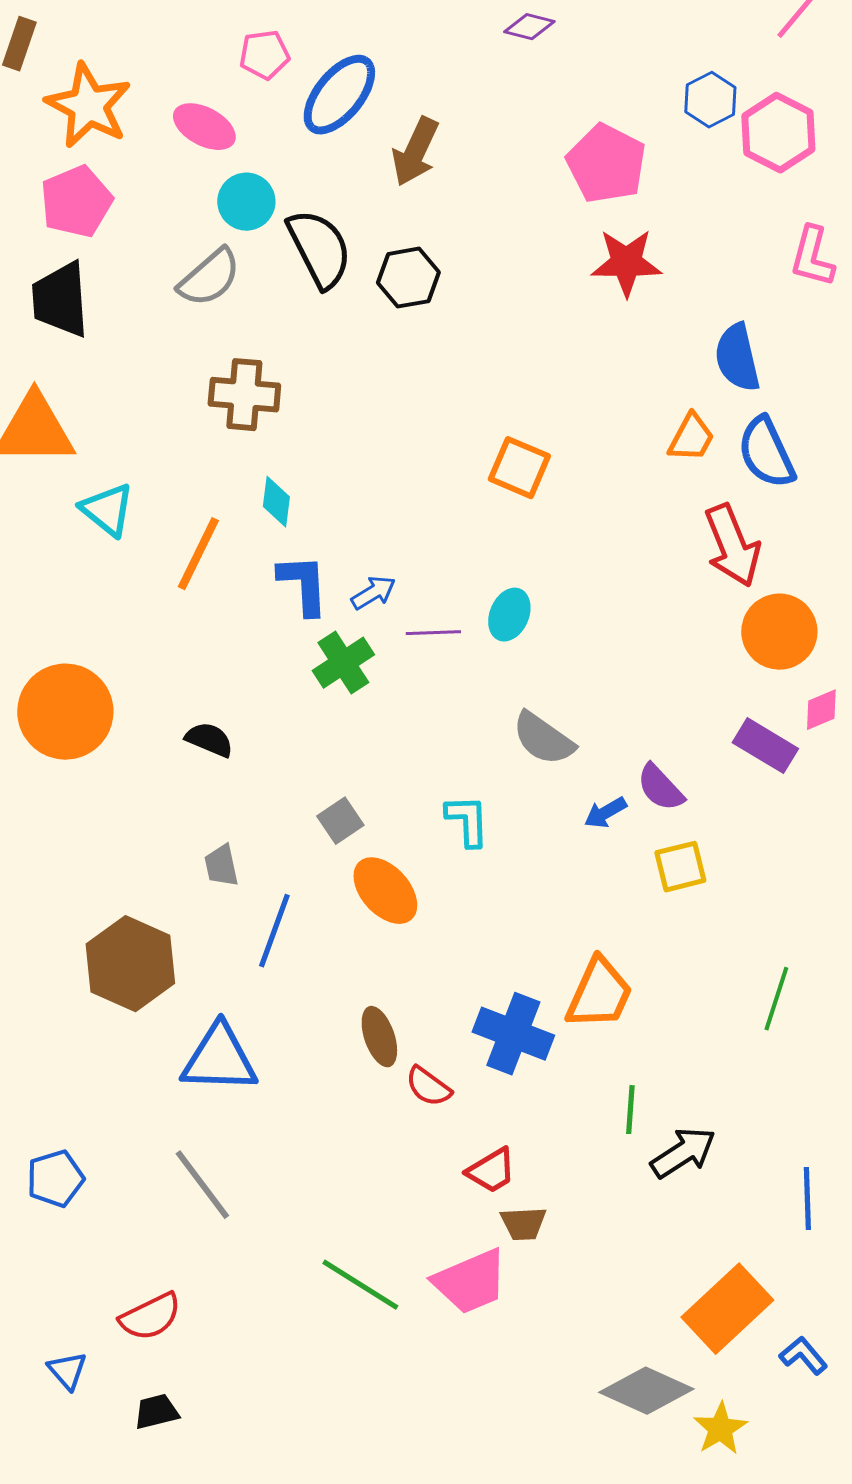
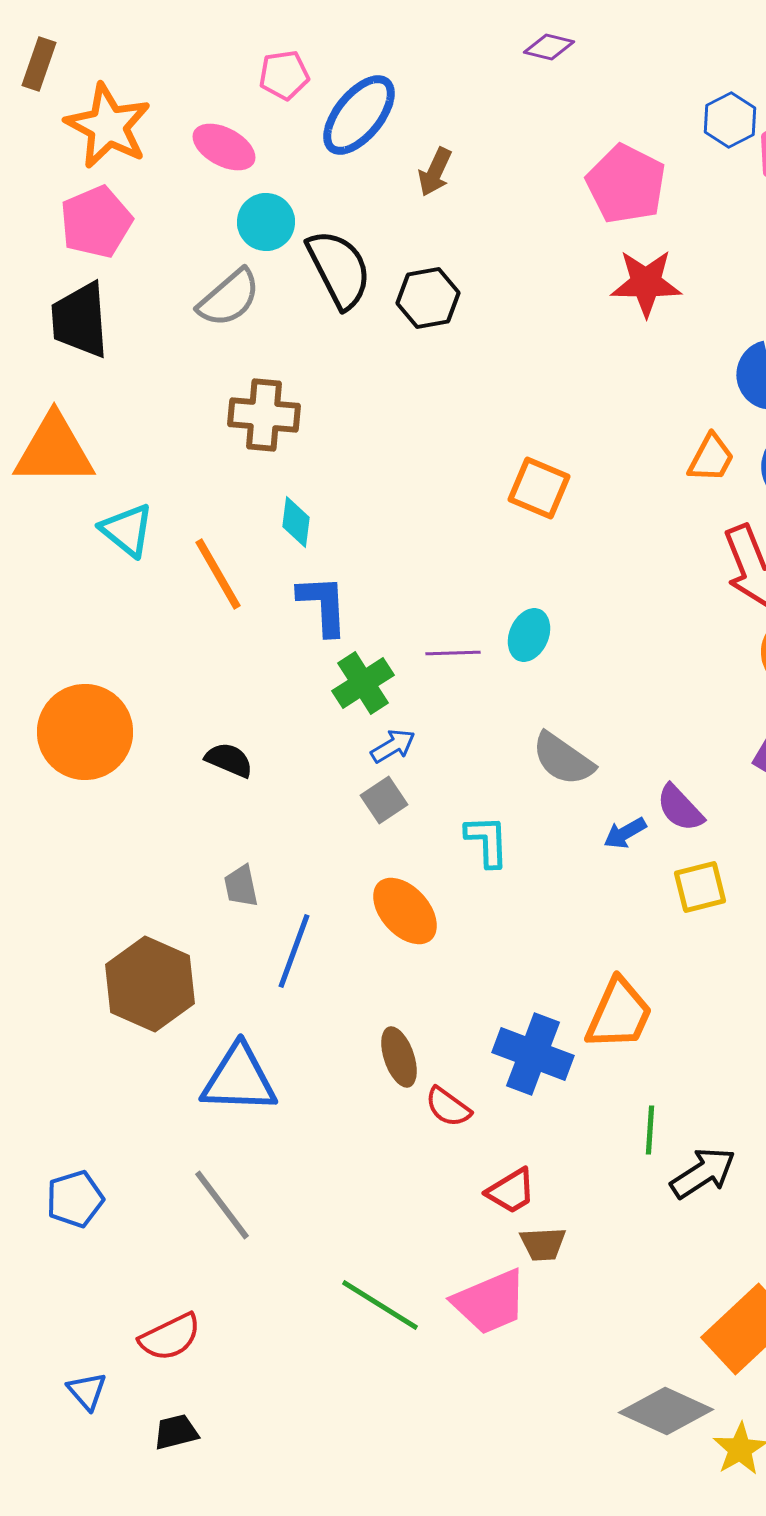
brown arrow: (415, 152) -> (435, 172), size x0.7
orange line: (198, 554) -> (218, 574), turned -56
blue arrow: (373, 593) -> (393, 746), moved
gray square: (340, 821) -> (384, 800), moved

